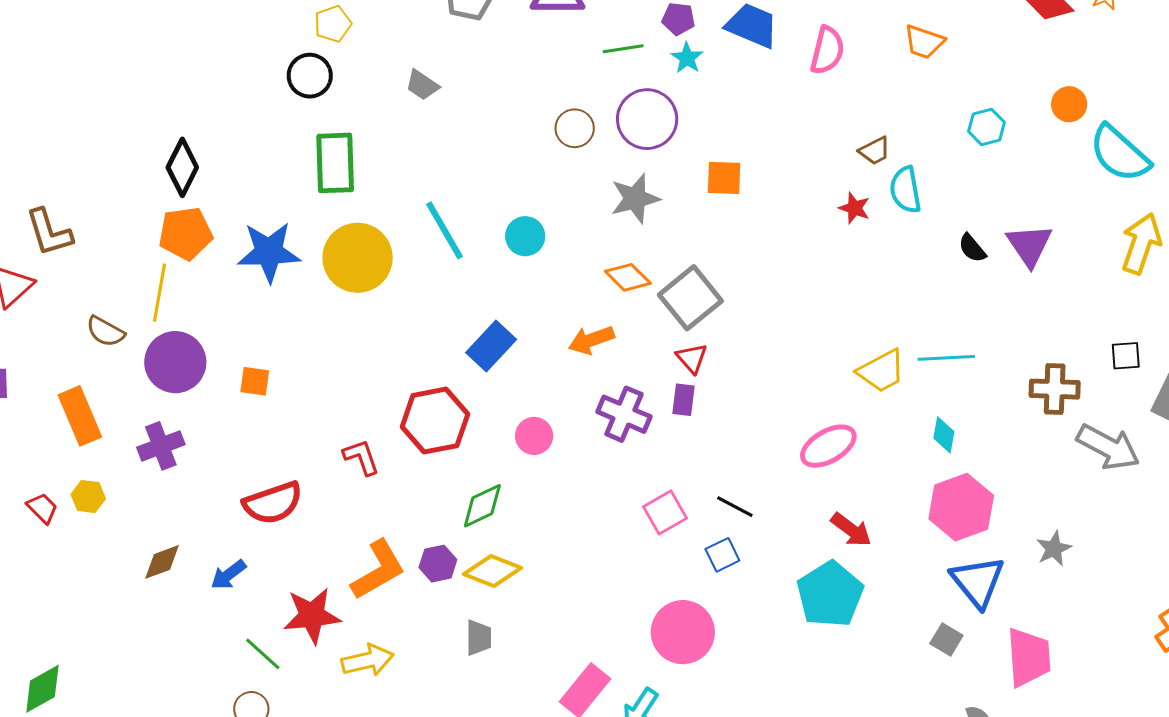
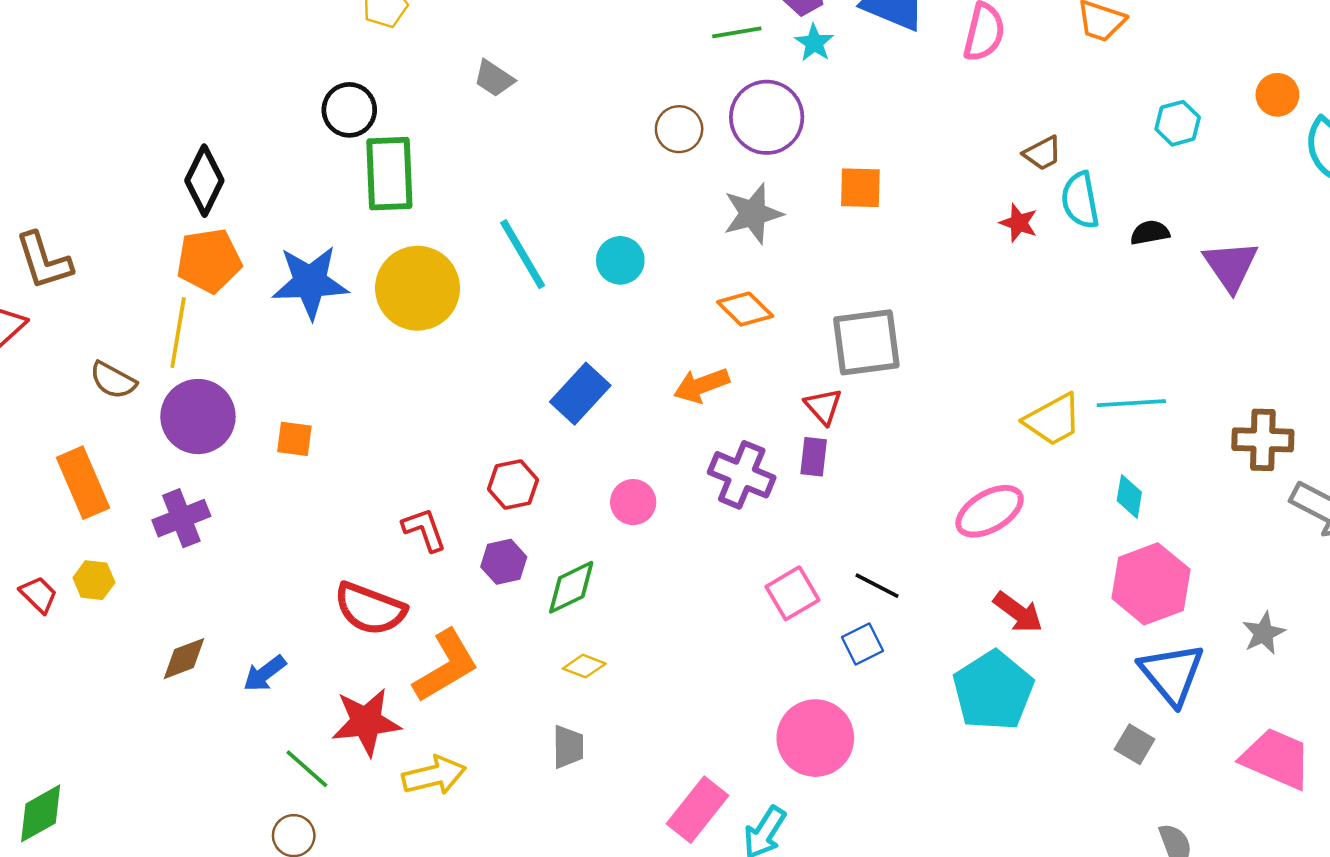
black circle: (310, 76) -> (349, 110), moved
black semicircle: (972, 248) -> (1150, 233), moved, turned 120
gray square: (690, 298) -> (866, 342), moved, turned 32
red hexagon: (435, 421) -> (513, 485), size x0.6
red semicircle: (273, 503) -> (370, 609), moved, turned 40
purple hexagon: (438, 564) -> (504, 562), moved
yellow diamond: (492, 571) -> (584, 666), size x0.6
pink trapezoid: (1029, 657) -> (1276, 759), moved, turned -62

